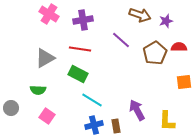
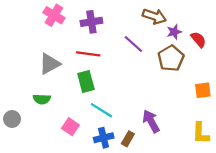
purple star: (166, 21) -> (174, 32), moved
red semicircle: (179, 47) -> (198, 40), moved, turned 49
green rectangle: (78, 74) -> (86, 81), turned 48
pink square: (47, 116) -> (70, 127), moved
yellow L-shape: (167, 121) -> (201, 133), moved
brown rectangle: (116, 126) -> (128, 139), turned 40

